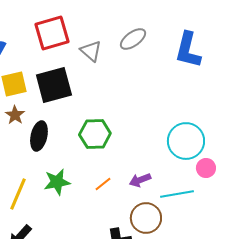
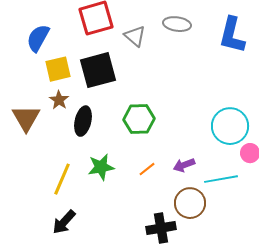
gray ellipse: (133, 39) -> (177, 24), turned 44

